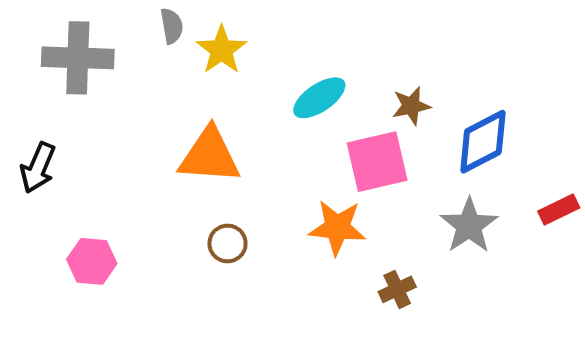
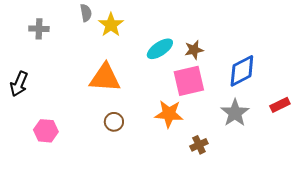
gray cross: (78, 58) -> (39, 29), size x0.6
brown star: (411, 106) -> (194, 50), moved

